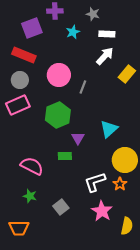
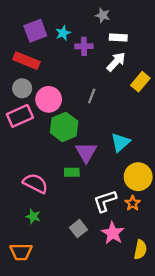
purple cross: (55, 11) -> (84, 46), moved
cyan star: (73, 32) -> (63, 33), moved
pink circle: (59, 75) -> (49, 99), moved
purple triangle: (78, 138) -> (86, 152), size x1.5
gray square: (61, 207) -> (78, 229), moved

